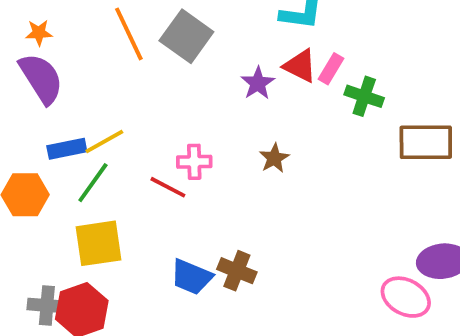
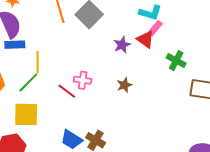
pink rectangle: (331, 69) -> (155, 28), moved
yellow line: (104, 141) -> (38, 62), turned -70
blue rectangle: (67, 149) -> (15, 45), moved

